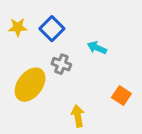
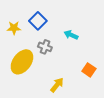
yellow star: (18, 27) -> (14, 28), moved
yellow arrow: (78, 116) -> (57, 85), turned 49

